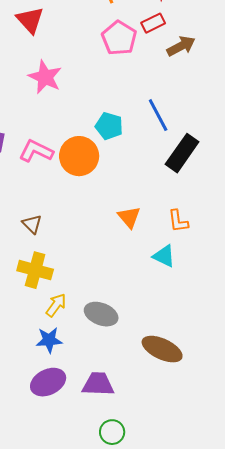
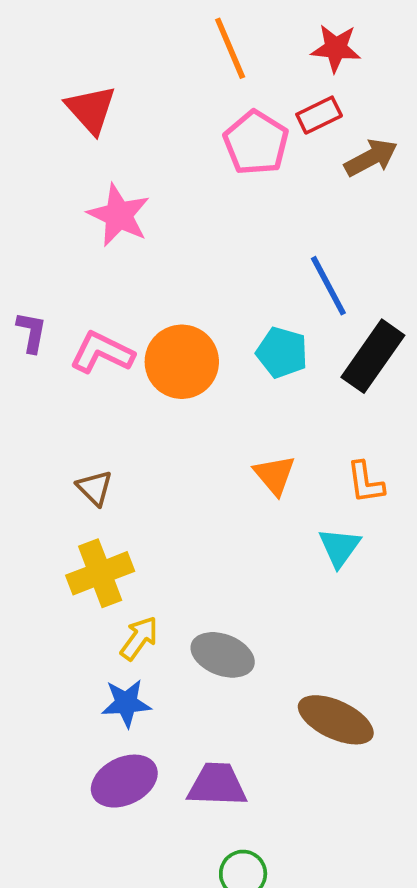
cyan pentagon: (109, 126) -> (282, 352), moved
cyan triangle: (164, 256) -> (339, 547), turned 40
yellow cross: (35, 270) -> (100, 573), turned -36

